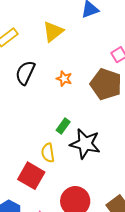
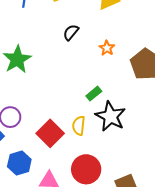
black semicircle: (25, 73) -> (71, 32), size x0.7
yellow semicircle: (48, 153) -> (79, 126), moved

